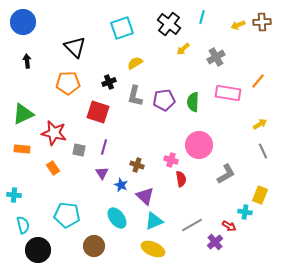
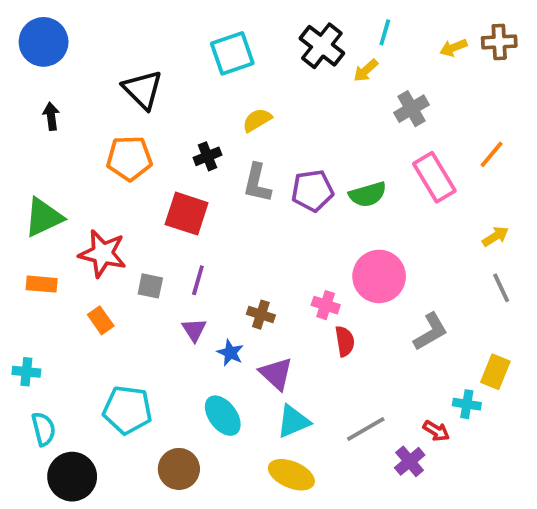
yellow arrow: (183, 49) -> (366, 71), moved
pink rectangle: (228, 93) -> (434, 177), turned 50
green semicircle: (193, 102) -> (368, 194), turned -108

